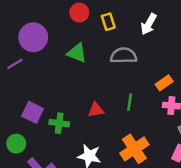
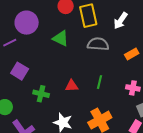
yellow rectangle: (108, 22) -> (88, 16), size x1.6
orange rectangle: (164, 83) -> (132, 54), moved
purple square: (33, 112) -> (20, 71), moved

